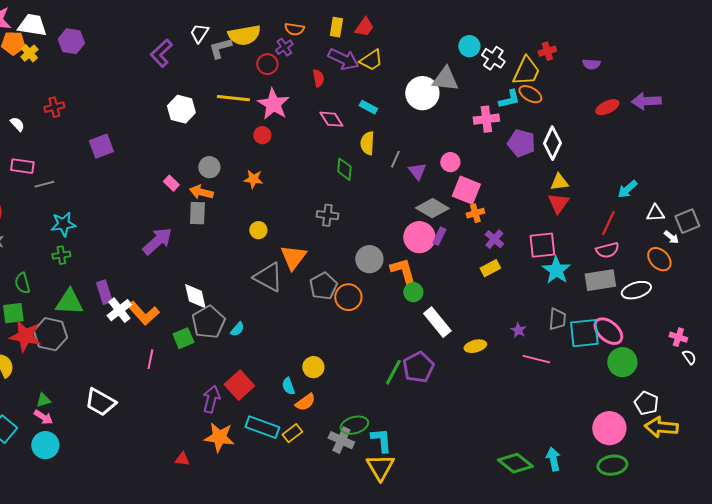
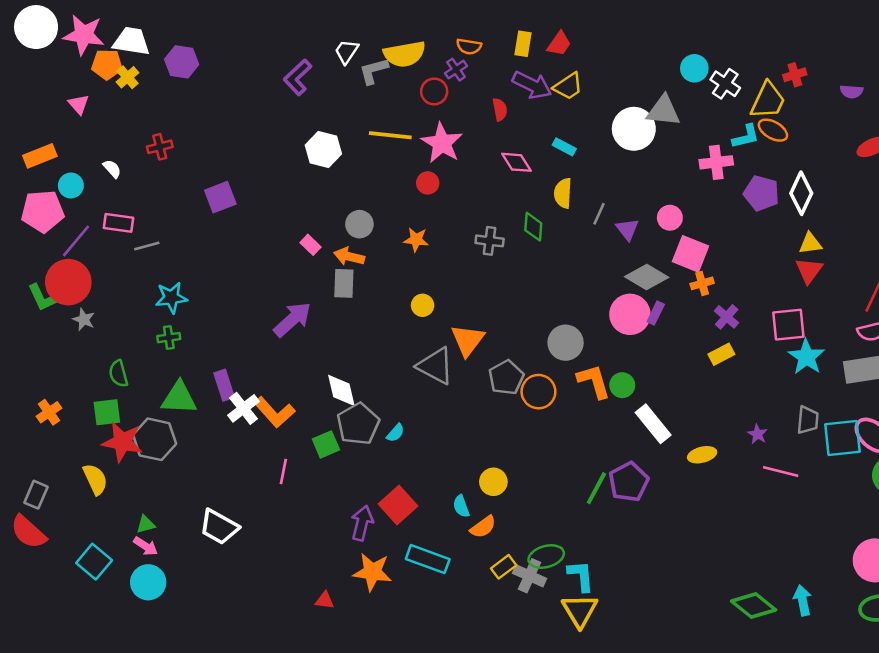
gray cross: (327, 215) -> (490, 241), moved
orange L-shape: (403, 271) -> (594, 381), moved
yellow rectangle: (292, 433) -> (504, 567), moved

